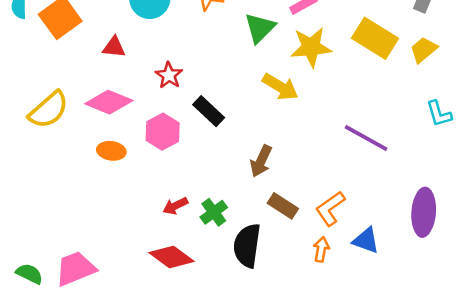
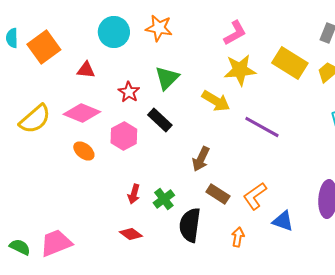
green triangle: (260, 28) -> (167, 78), moved
purple line: (366, 138) -> (262, 127), moved
orange ellipse: (111, 151) -> (84, 151), turned 30
red arrow: (175, 206) -> (134, 194), turned -48
orange arrow: (321, 249) -> (238, 237), moved
red diamond: (172, 257) -> (131, 234), size x0.7

